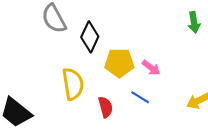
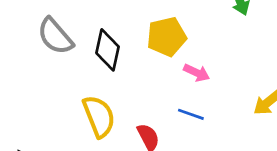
yellow pentagon: (119, 63) -> (167, 37), moved

